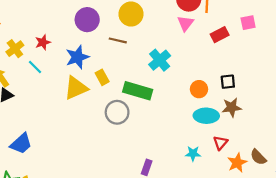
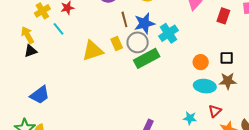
red rectangle: (220, 35) -> (223, 16), turned -49
brown line: (118, 40) -> (124, 19), moved, turned 56
blue star: (77, 57) -> (144, 23), moved
green rectangle: (138, 91) -> (147, 58), turned -50
gray circle: (117, 112) -> (138, 42), moved

